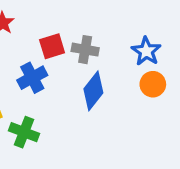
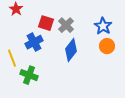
red square: (52, 46) -> (46, 23), turned 35
gray cross: (85, 50) -> (66, 25), turned 35

